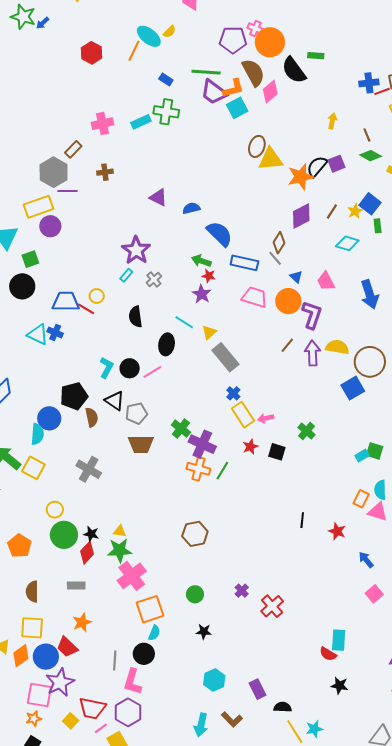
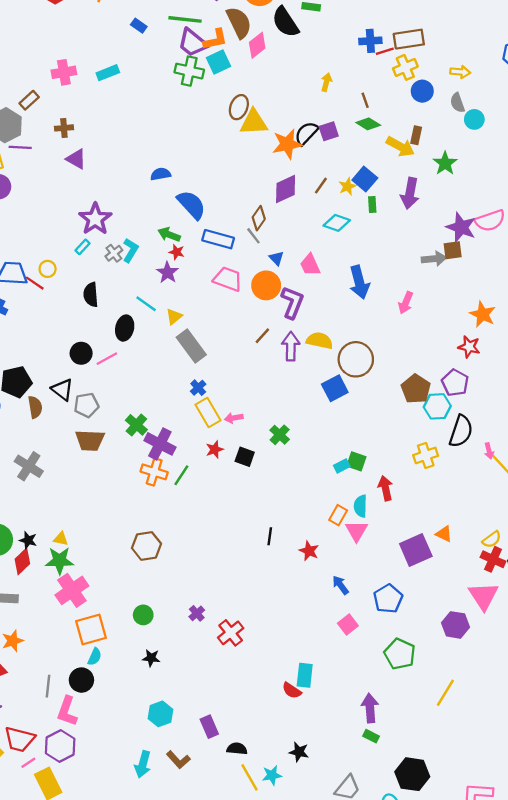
green cross: (166, 112) -> (189, 71), moved
purple triangle: (158, 197) -> (76, 159), moved
cyan L-shape: (106, 368) -> (131, 250), moved
pink triangle: (378, 512) -> (356, 531), turned 40
black star: (339, 686) -> (299, 752), moved

